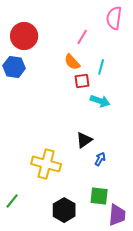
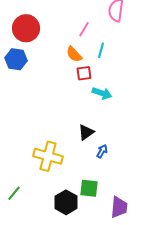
cyan line: (101, 67) -> (101, 50), moved
green square: (99, 196) -> (89, 188), moved

